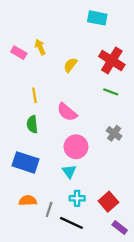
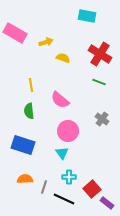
yellow arrow: (40, 47) -> (46, 42), moved, turned 96
pink rectangle: (19, 53) -> (15, 33), moved, size x1.6
yellow semicircle: (70, 65) -> (63, 58), turned 72
red square: (108, 202) -> (92, 189), moved

